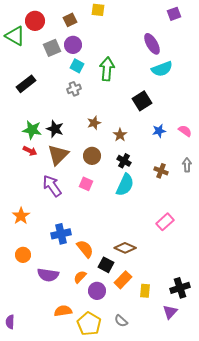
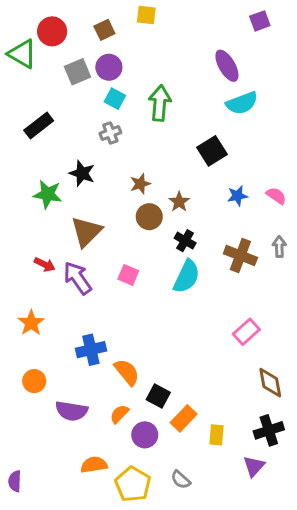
black star: (55, 129) -> (82, 173), moved
red arrow: (30, 151) -> (45, 265), moved
brown circle: (92, 156) -> (149, 217), moved
brown cross: (161, 171) -> (240, 256), size x1.5
brown diamond: (125, 248) -> (270, 383), moved, turned 55

